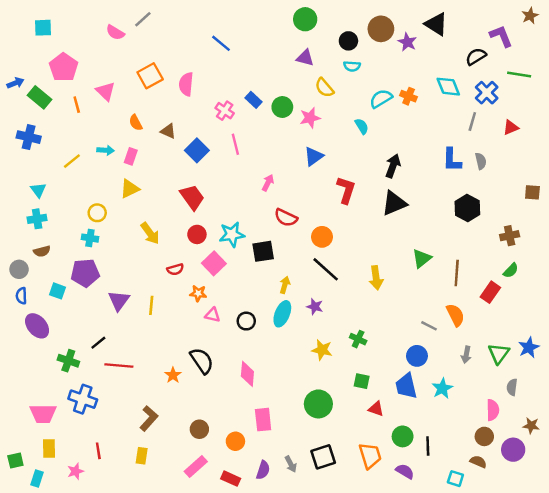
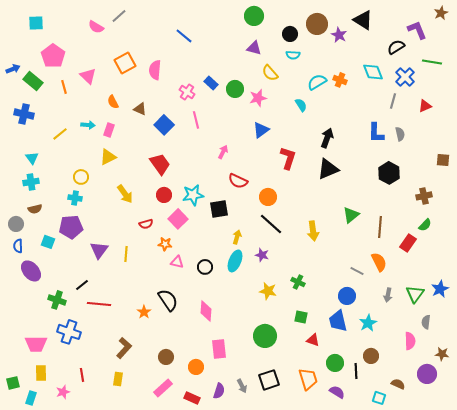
brown circle: (484, 436) -> (371, 356), moved

